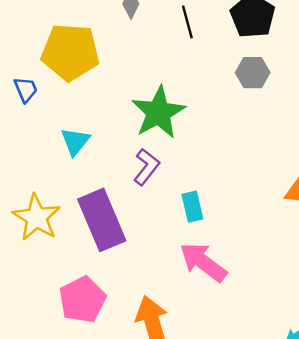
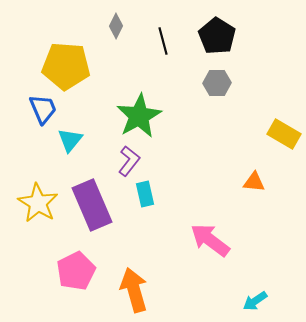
blue trapezoid: (26, 90) -> (43, 109), moved, size x1.4
cyan rectangle: (192, 207) -> (145, 194), moved
pink arrow: (203, 262) -> (210, 240), moved

